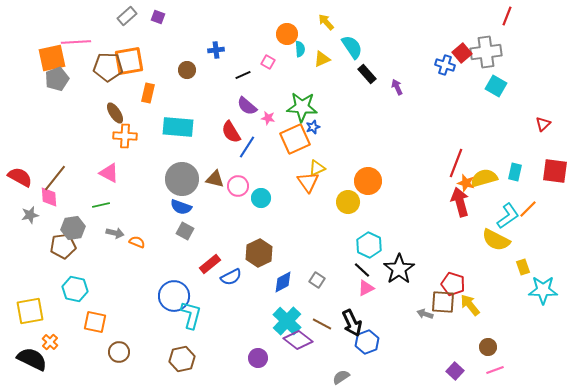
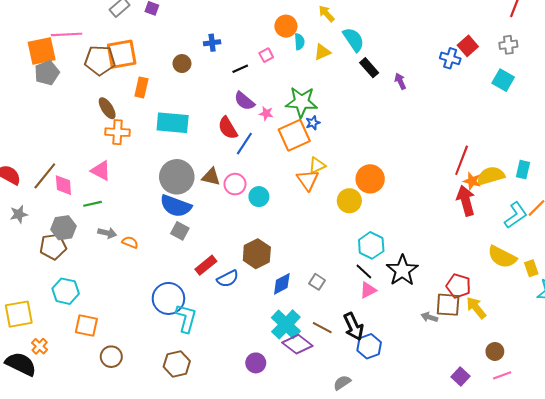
gray cross: (486, 52) -> (508, 45), moved, size x0.6
pink square: (268, 62) -> (266, 55), turned 32
pink diamond: (49, 197) -> (63, 185), moved
blue semicircle: (181, 207) -> (176, 206), size x1.4
yellow semicircle: (496, 240) -> (502, 257), moved

